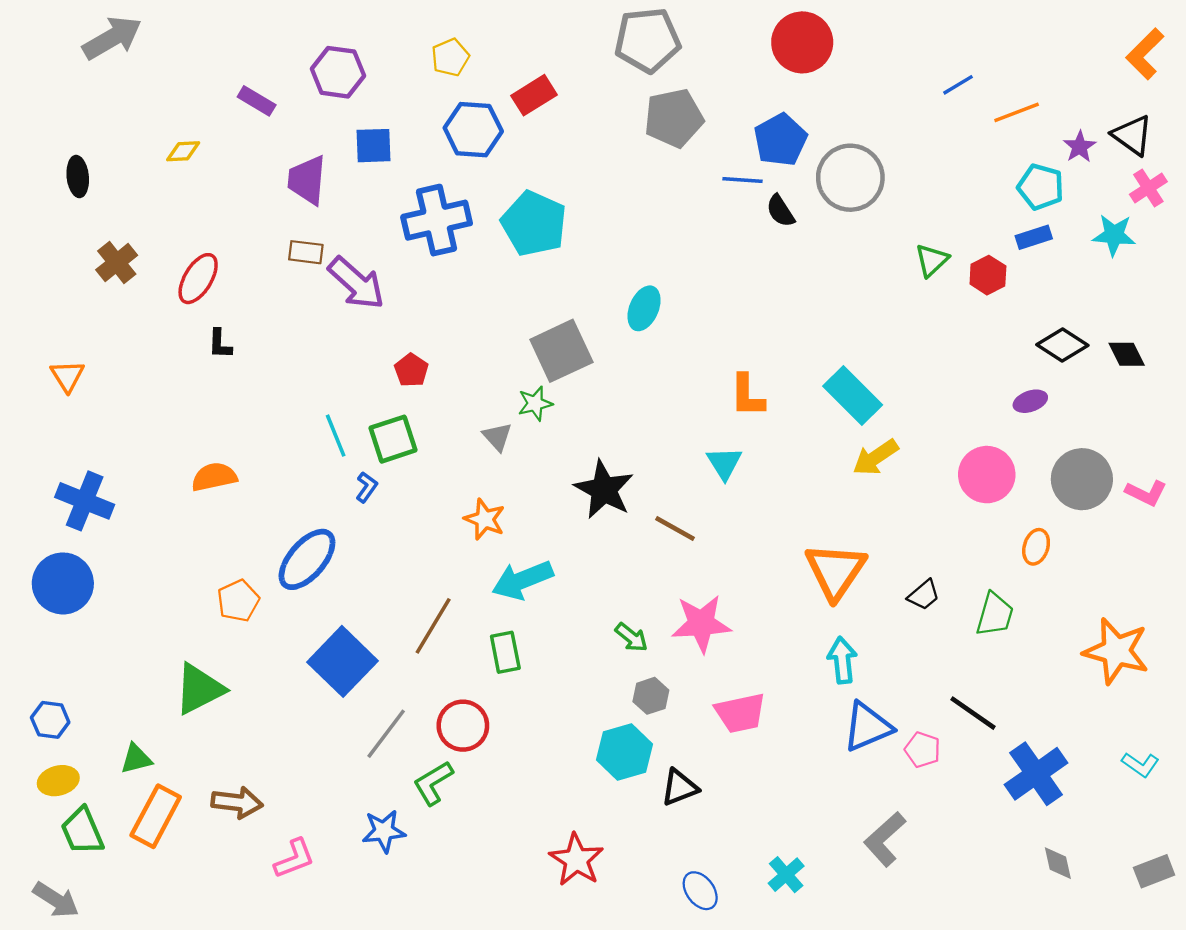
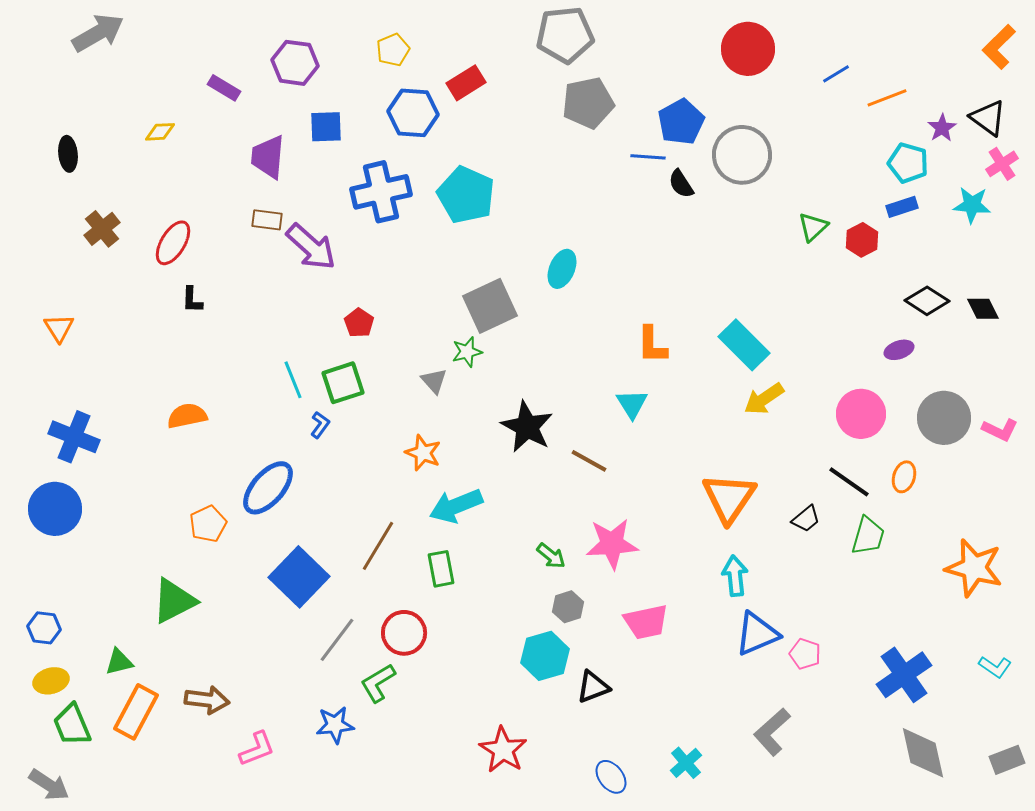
red circle: (802, 42) -> (748, 49), moved
black line: (973, 713) -> (849, 482), moved
gray diamond: (1058, 863) -> (923, 753), size x1.8

